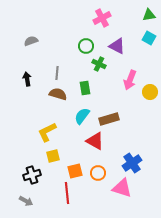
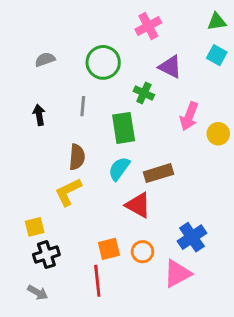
green circle: (86, 46) -> (103, 62), moved, size x1.5
green rectangle: (85, 88) -> (124, 128), size x1.5
brown semicircle: (58, 94) -> (77, 157), moved, turned 78
yellow square: (53, 156) -> (35, 227), moved
pink triangle: (122, 188) -> (177, 274), turned -45

